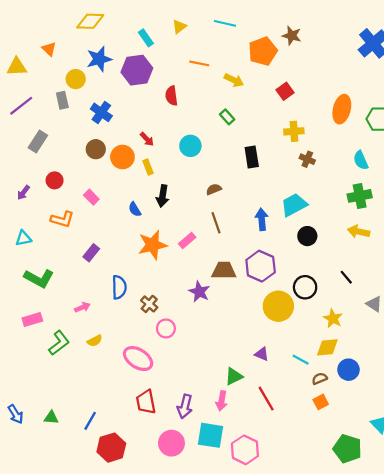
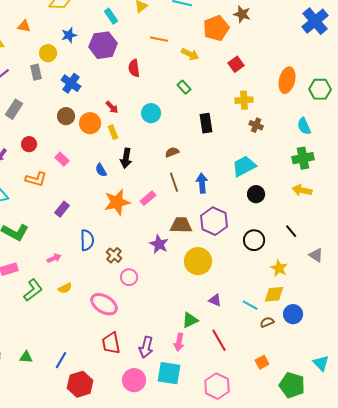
orange triangle: (49, 49) -> (24, 26), turned -32
blue star: (99, 59) -> (69, 35), size x0.7
blue arrow: (262, 219) -> (202, 183), moved
yellow circle: (278, 306) -> (198, 261), moved
orange square: (321, 402) -> (262, 362), moved
pink hexagon: (245, 450) -> (217, 386), moved

